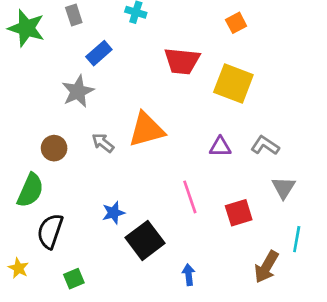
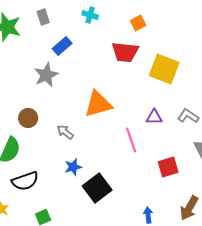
orange square: (236, 23) -> (138, 23), moved
gray arrow: (103, 143) -> (65, 132), moved
pink line: (190, 197) -> (131, 140), moved
black semicircle: (50, 231) -> (25, 181), turned -128
blue arrow: (189, 275) -> (148, 215), moved

